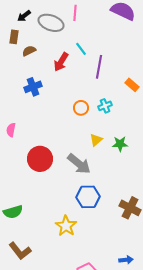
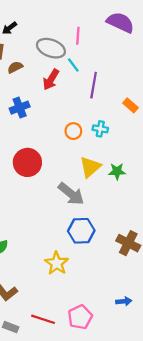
pink line: (75, 13) -> (78, 36), moved
gray ellipse: (51, 23) -> (51, 48), moved
cyan cross: (105, 106) -> (100, 129), turned 32
yellow triangle: (96, 140) -> (90, 167), size x1.5
red circle: (40, 159) -> (27, 162), moved

